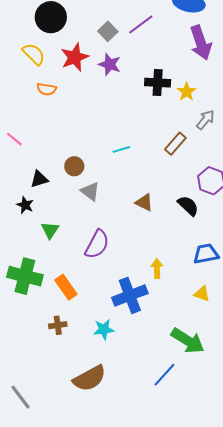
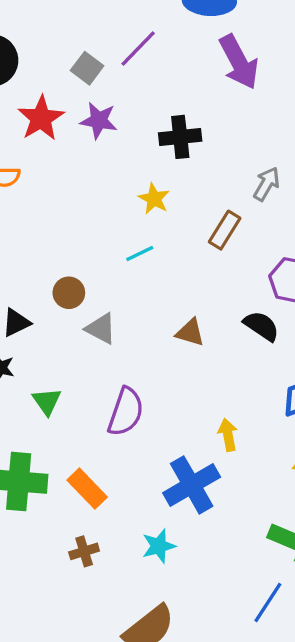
yellow star: (187, 92) -> (154, 199), moved

